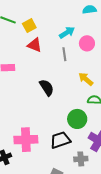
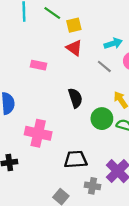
gray line: (64, 54) -> (104, 66), turned -56
green circle: (77, 119) -> (102, 119), moved
pink cross: (26, 140) -> (38, 133), moved

